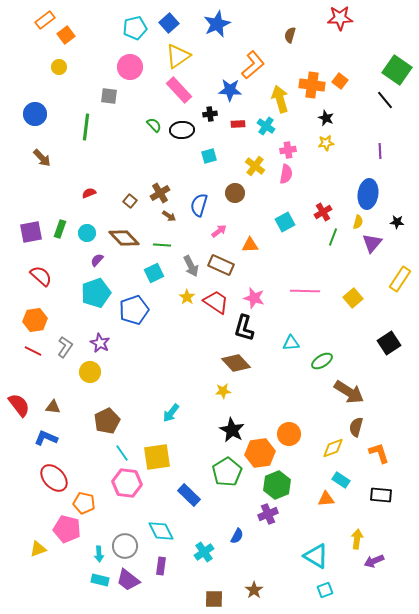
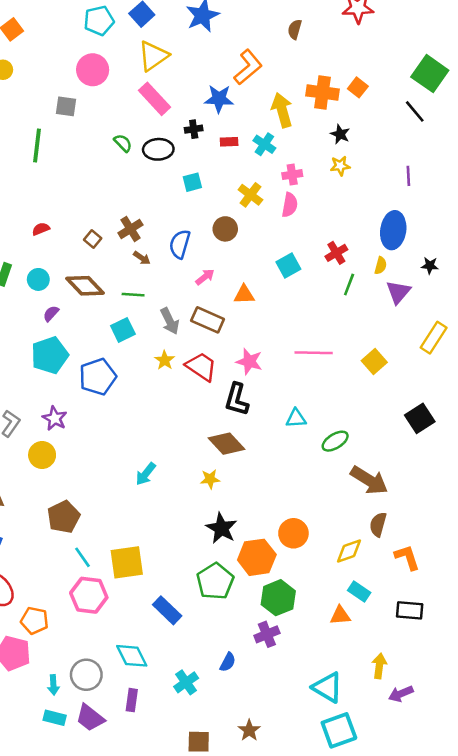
cyan arrow: (171, 413) -> (146, 474), moved
cyan square: (325, 590) -> (339, 730), size x1.8

